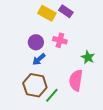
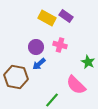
pink semicircle: (76, 80) -> (76, 85), turned -55
brown hexagon: (35, 85) -> (16, 77), moved

